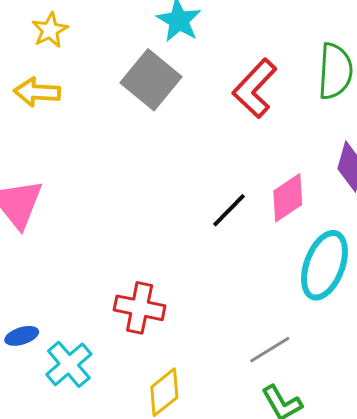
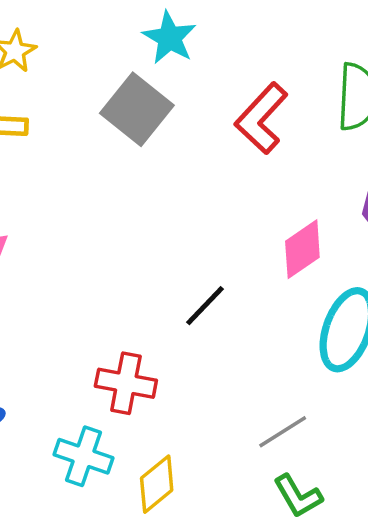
black line: (229, 210) -> (205, 306), moved
cyan cross: (69, 364) -> (84, 456), moved, turned -30

